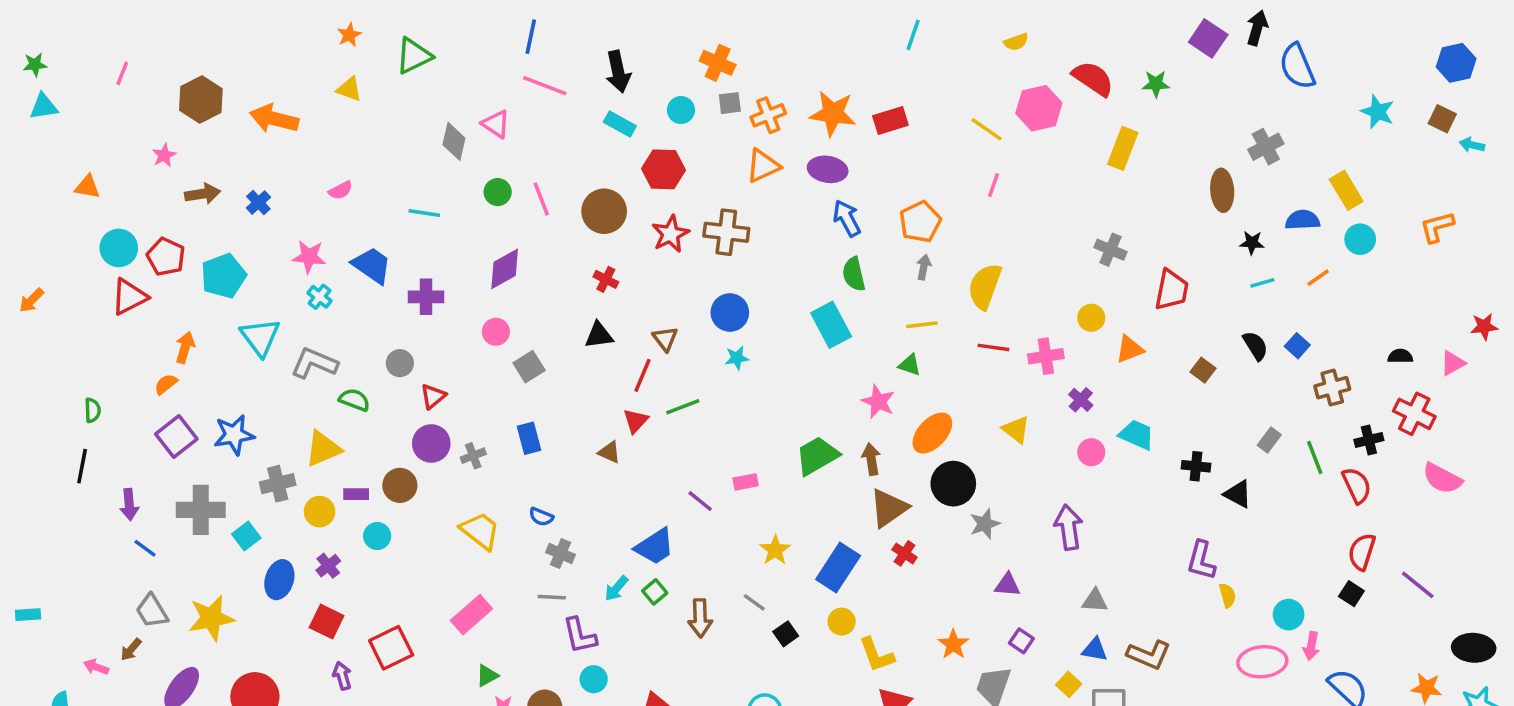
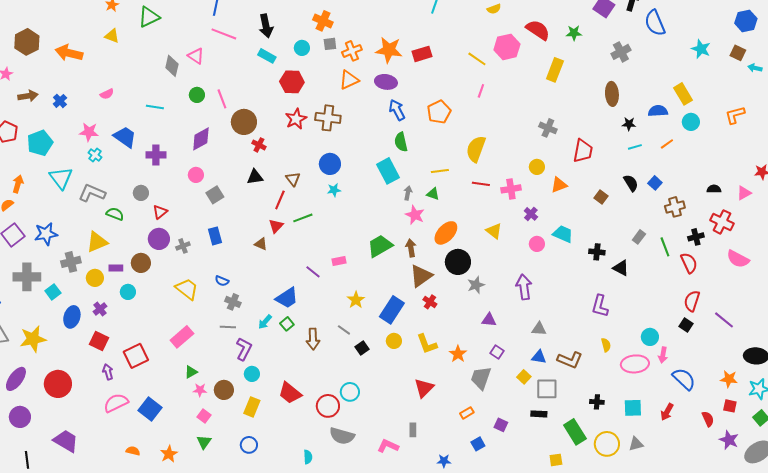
gray cross: (1266, 147) -> (621, 52), moved
brown circle: (604, 211) -> (244, 122), moved
gray arrow: (924, 267) -> (408, 193), moved
yellow semicircle: (1227, 595) -> (606, 345), moved
purple L-shape: (580, 636) -> (244, 349), turned -140
yellow L-shape: (876, 655) -> (427, 344), moved

